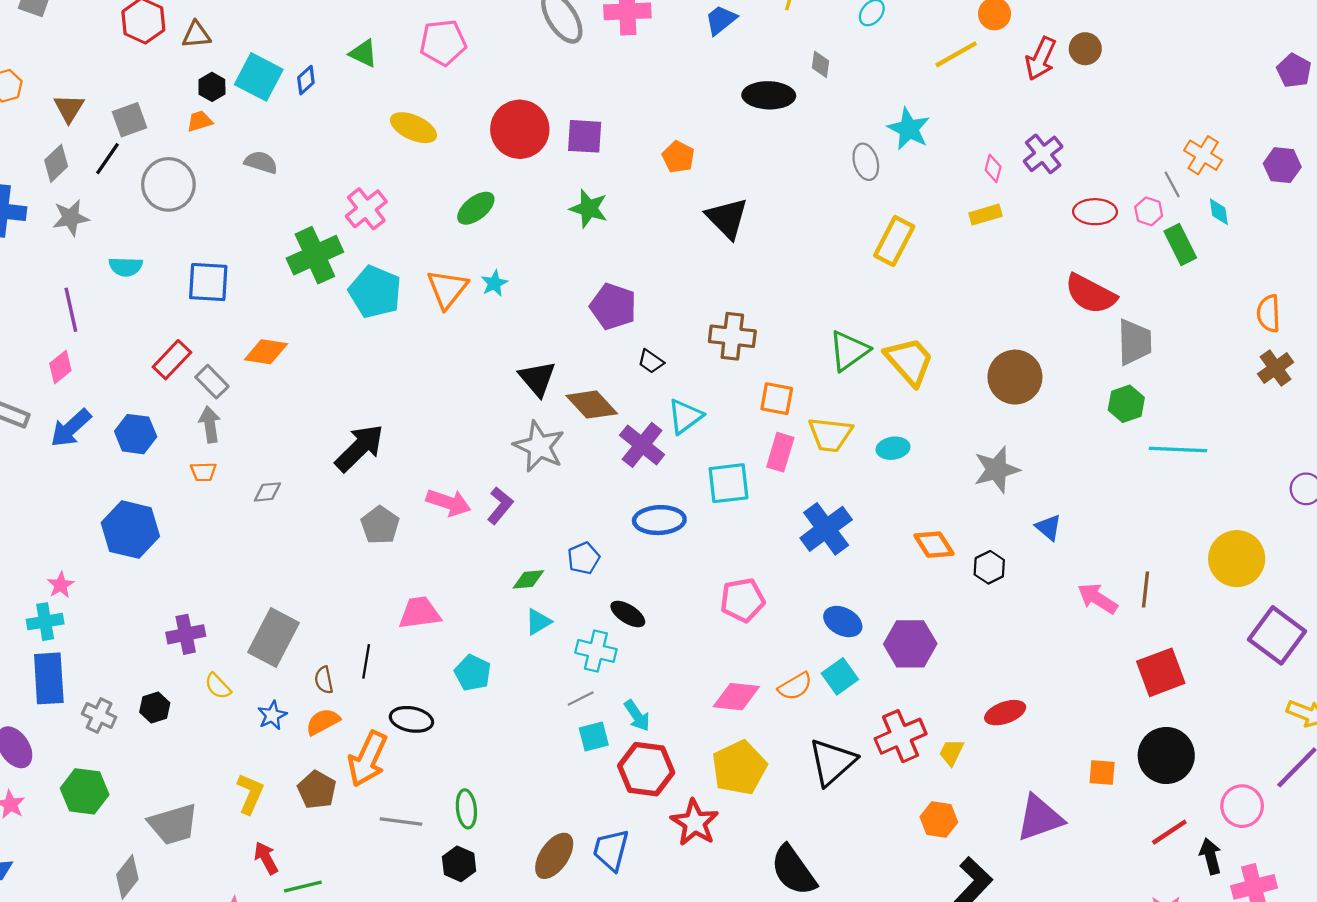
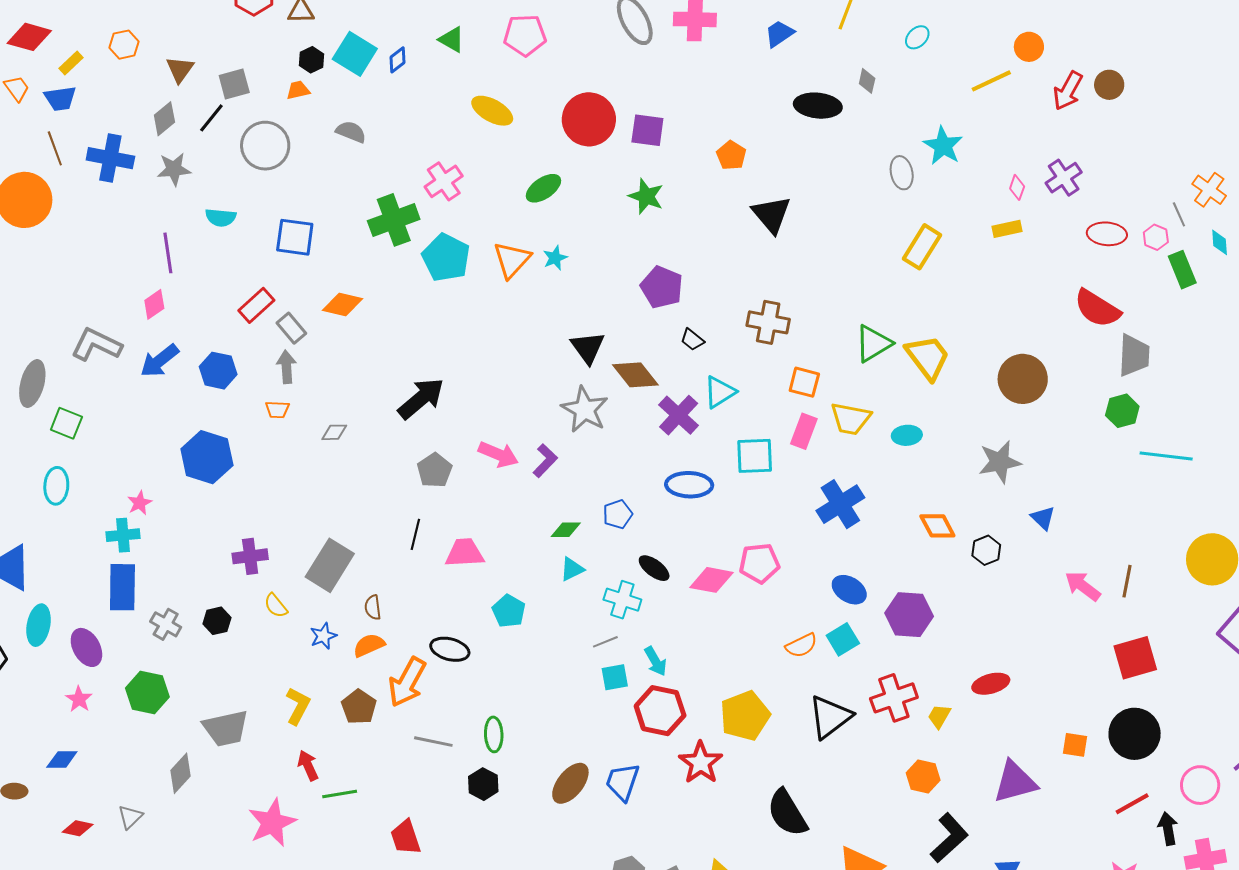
black line: (366, 661) -> (415, 534), moved
pink diamond: (736, 697) -> (712, 580), moved

